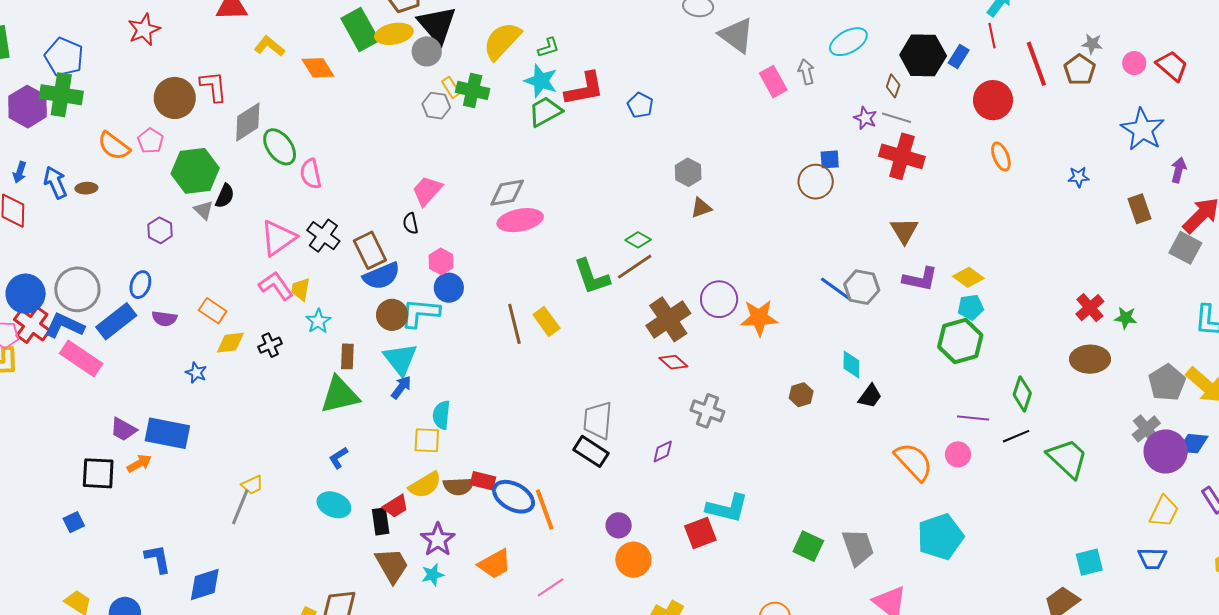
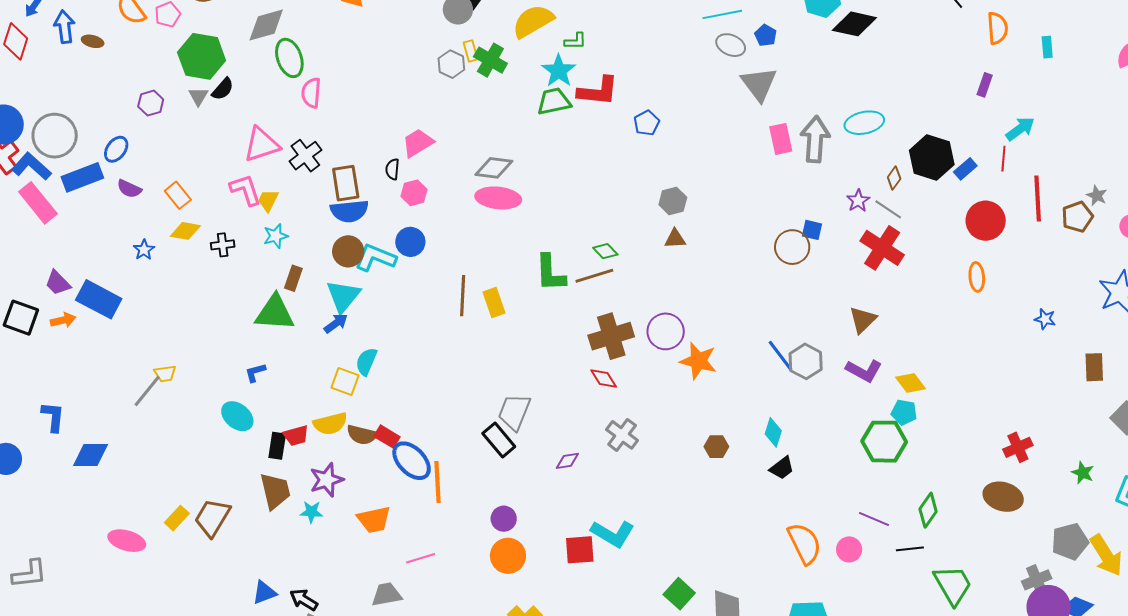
gray arrow: (806, 72) -> (815, 139), size x1.8
pink hexagon: (441, 261) -> (414, 193), moved
green star: (1126, 318) -> (1083, 473), moved

